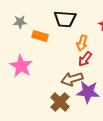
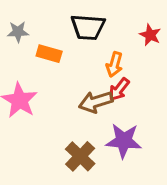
brown arrow: (72, 79) -> (96, 102), moved

